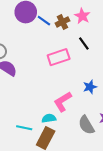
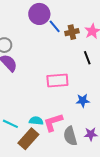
pink rectangle: (59, 57) -> (57, 80), moved
pink L-shape: (63, 102) -> (53, 122), moved

